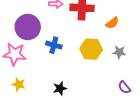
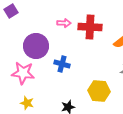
yellow hexagon: (91, 49) -> (99, 91), moved

